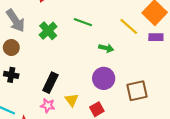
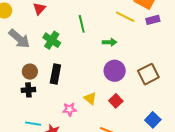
green line: (83, 22) -> (82, 24), turned 72
brown circle: (11, 47) -> (30, 72), moved
black rectangle: (50, 83) -> (55, 74), moved

